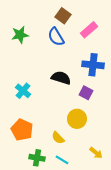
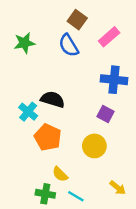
black semicircle: (61, 78) -> (53, 99), moved
orange pentagon: (22, 130) -> (48, 137), moved
yellow semicircle: (58, 138) -> (60, 174), moved

